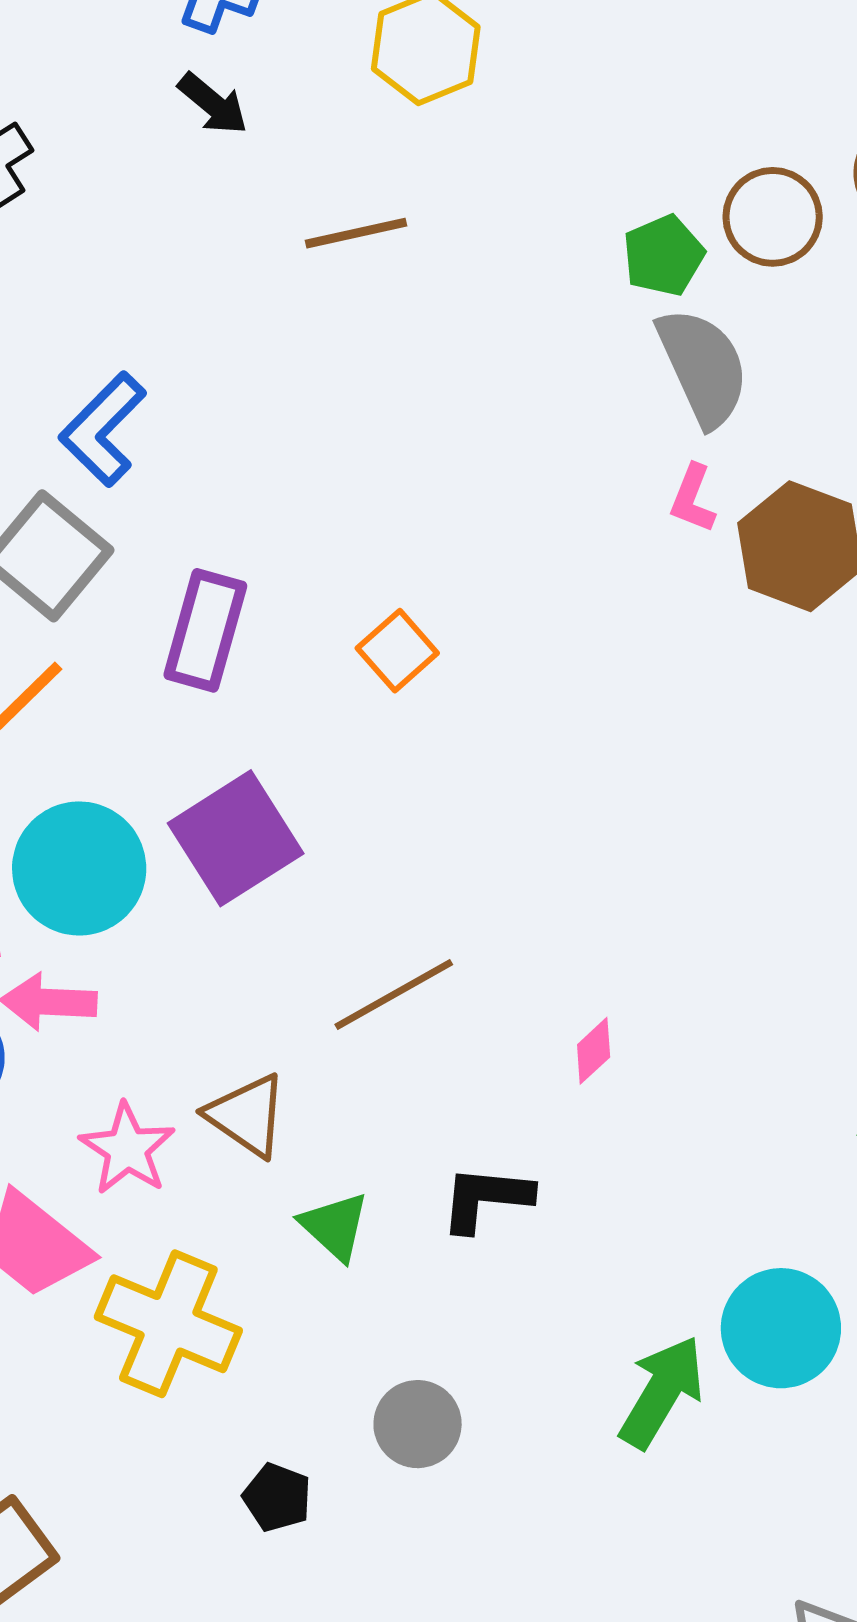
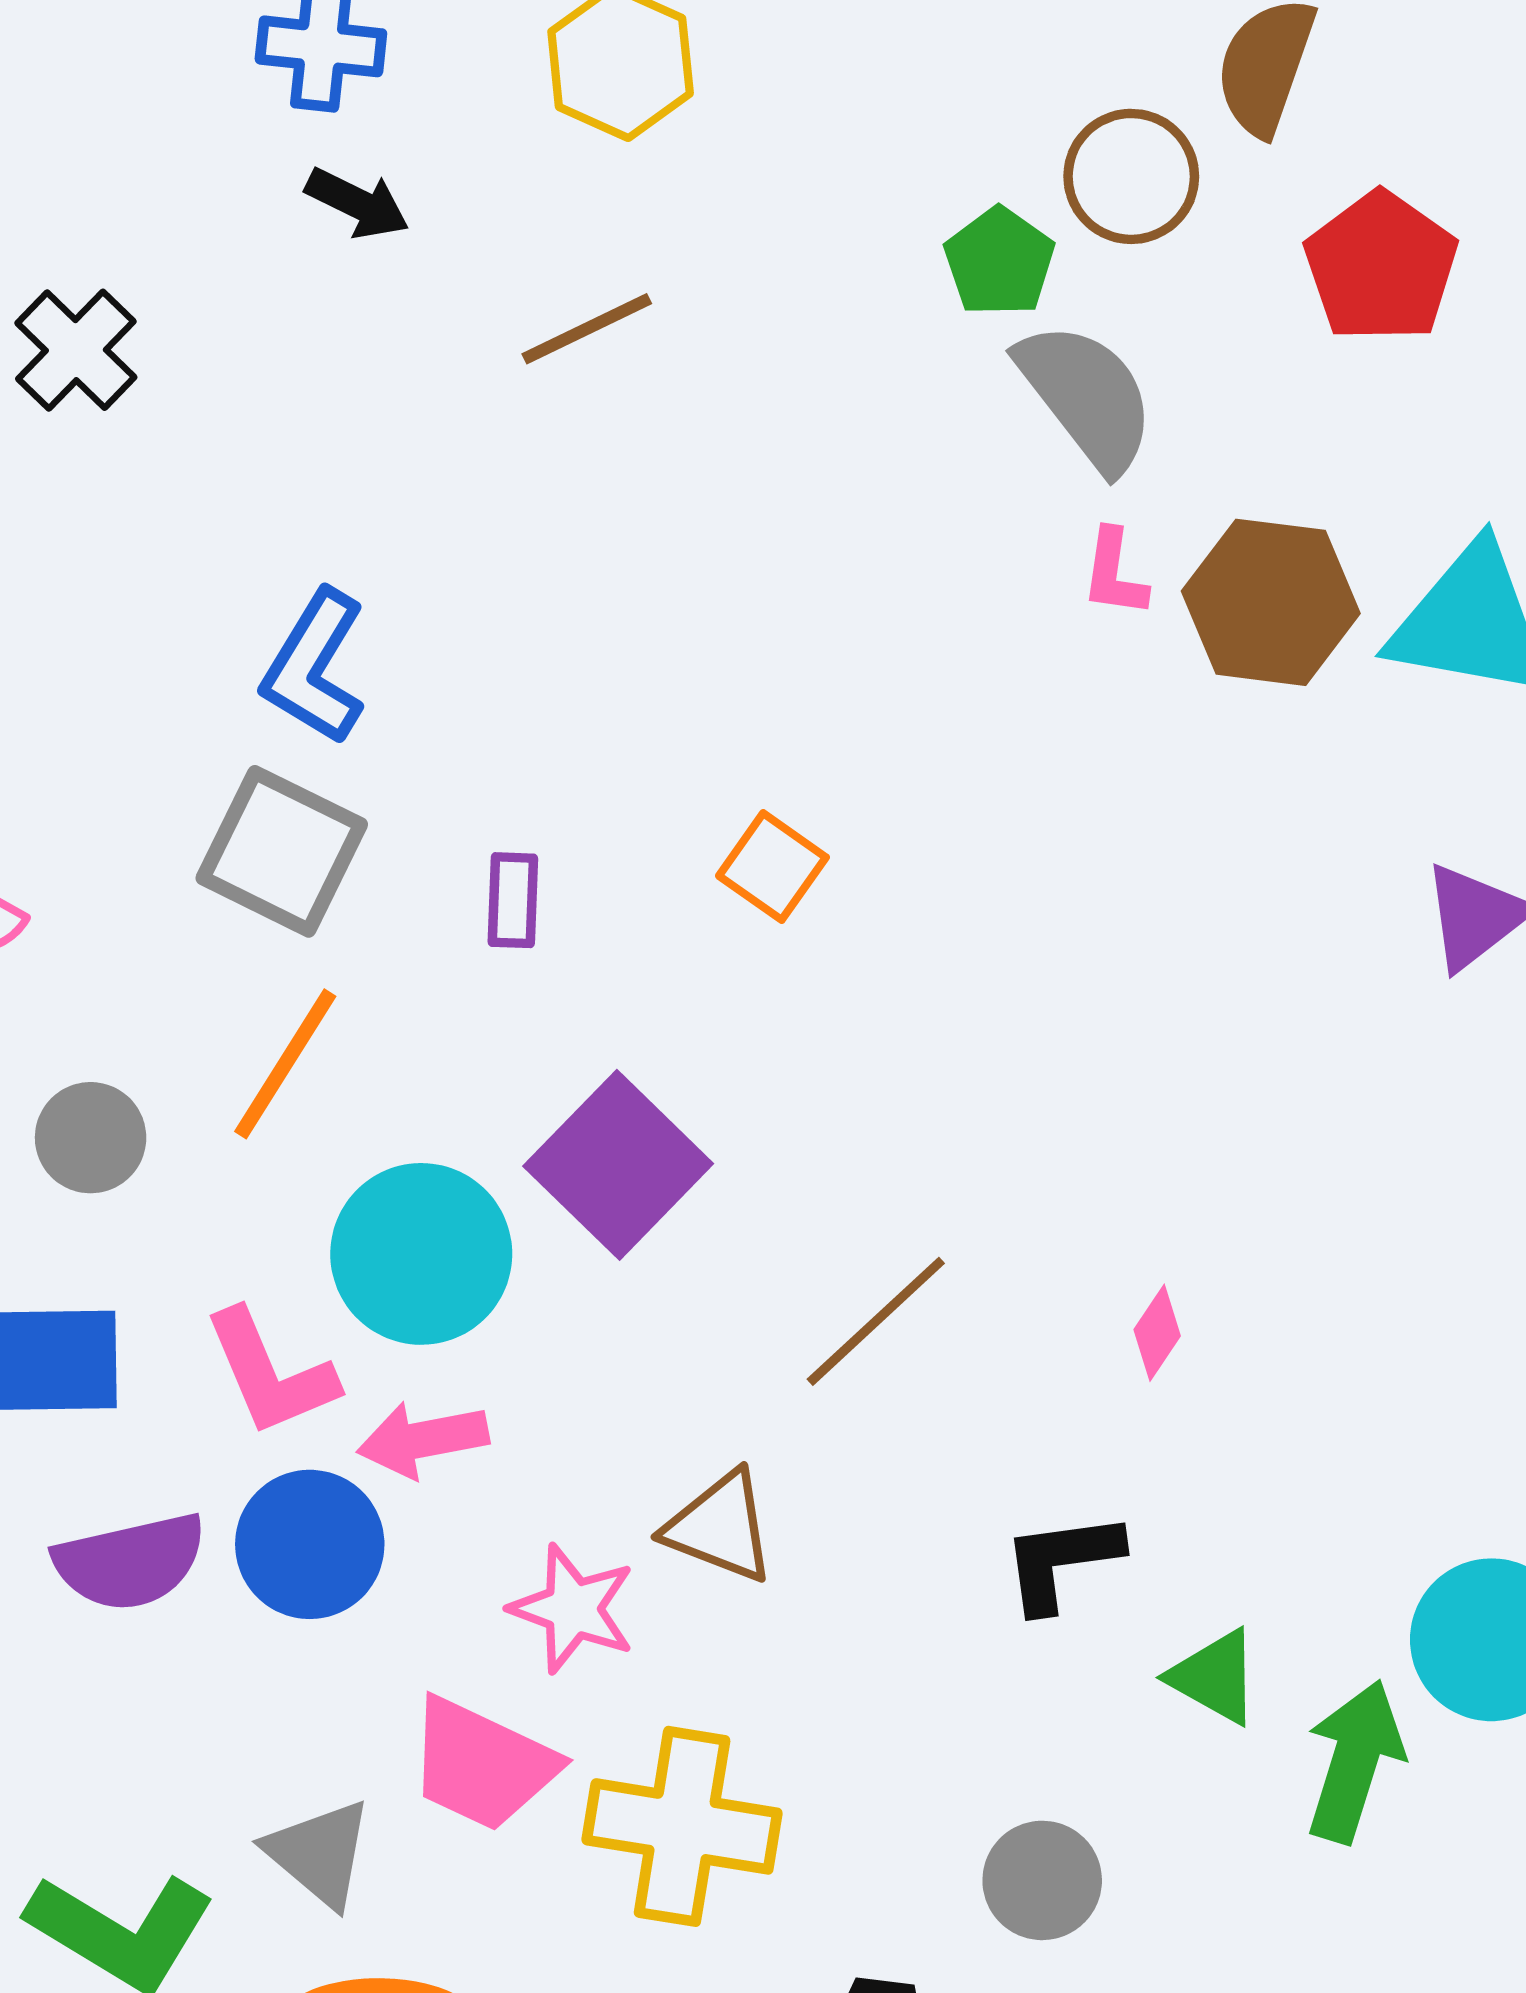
purple rectangle: (205, 630) -> (513, 900), size x0.6
green triangle: (335, 1226) -> (1215, 1677), moved

